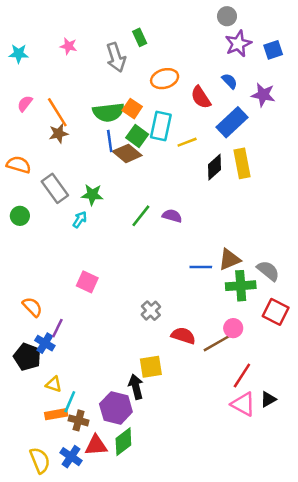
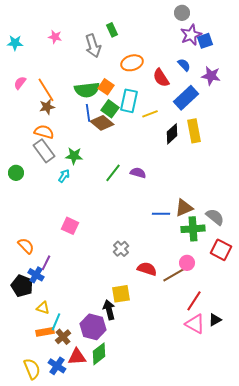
blue square: (273, 50) -> (205, 41), moved
orange semicircle: (19, 165) -> (44, 132), moved
brown cross: (79, 420) -> (63, 337), turned 35

